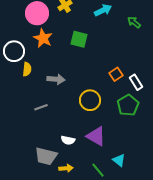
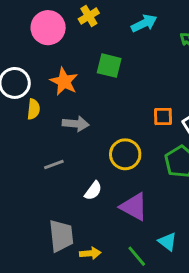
orange star: (43, 38) -> (64, 82), moved
orange square: (116, 74) -> (163, 116), turned 32
white semicircle: (68, 140) -> (93, 191), moved, turned -64
gray trapezoid: (46, 156) -> (61, 236), turned -110

